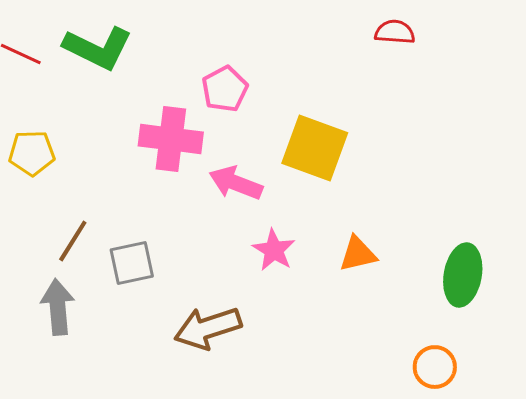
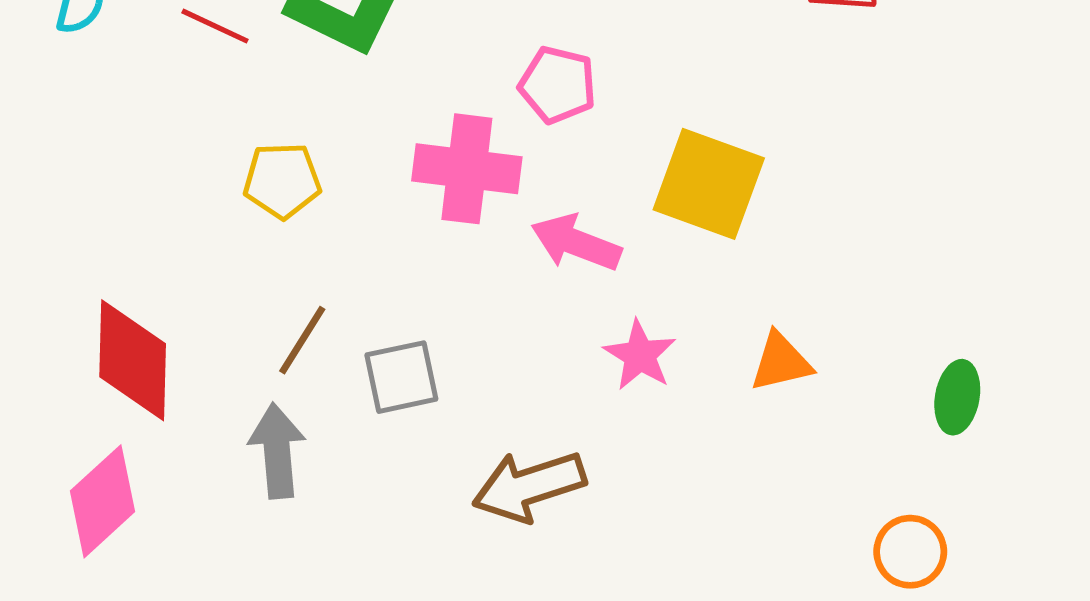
pink pentagon: (225, 89) -> (558, 85), turned -30
yellow pentagon: (32, 153) -> (282, 181), moved
green ellipse: (463, 275) -> (957, 397), size x0.7

